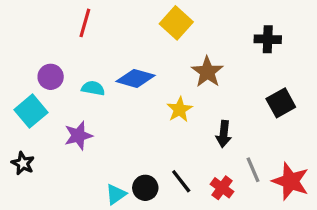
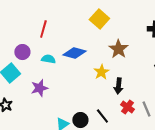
red line: (85, 23) -> (43, 29), moved
black arrow: (224, 134) -> (118, 86), moved
red cross: (222, 188) -> (127, 107), moved

